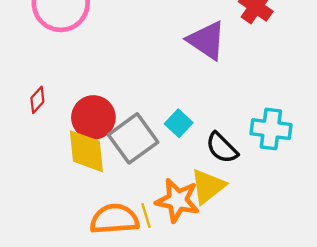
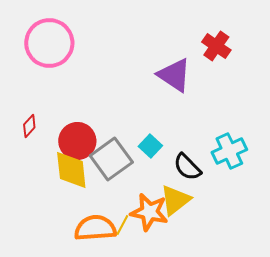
cyan cross: (271, 129) -> (229, 151), turned -32
yellow line: (146, 216) -> (122, 225), turned 45

